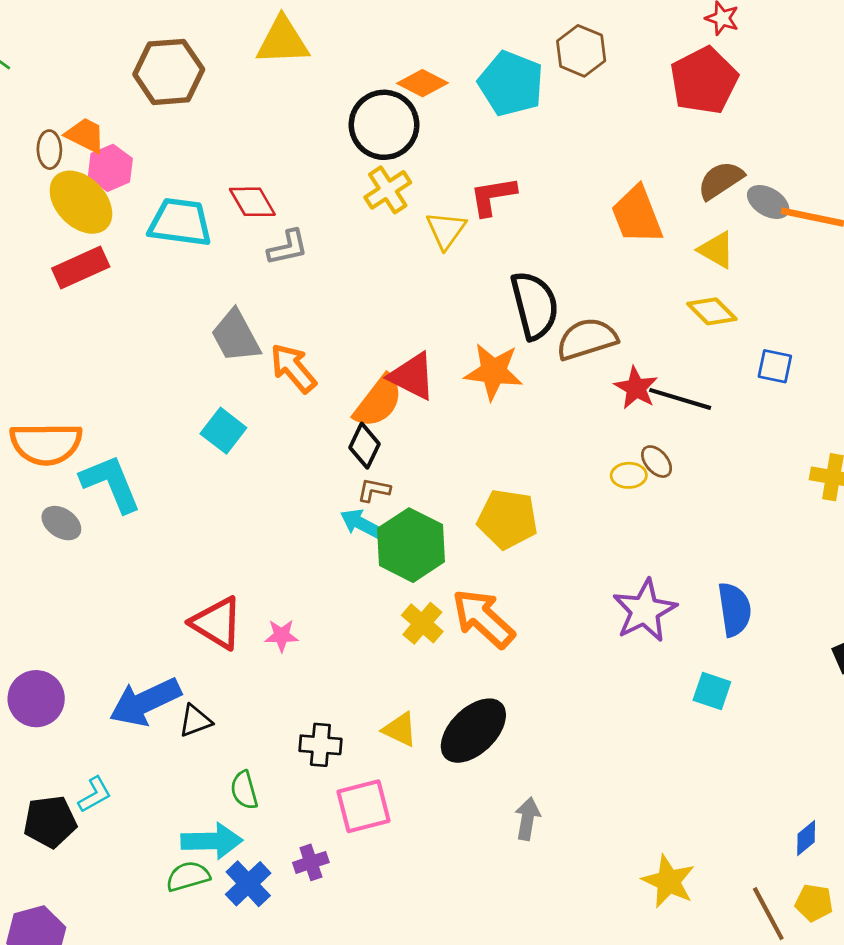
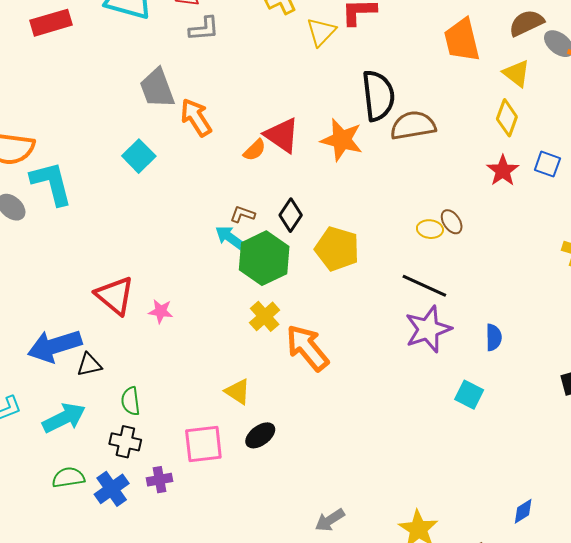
yellow diamond: (712, 311) -> (507, 118), turned 57
red star: (636, 388) -> (503, 171), moved
black line: (680, 399) -> (424, 286), moved
orange semicircle: (378, 401) -> (255, 150), size x0.6
black diamond: (364, 446) -> (291, 215), moved
blue semicircle: (734, 609) -> (494, 337), size x0.7
orange arrow: (483, 618) -> (307, 348), moved
black ellipse: (473, 731) -> (260, 435), moved, size x0.6
black cross: (320, 745) -> (125, 442), moved
green semicircle: (244, 790) -> (131, 401), moved
gray arrow: (527, 819) -> (330, 520), moved, turned -140
cyan arrow: (212, 841) -> (64, 418), moved, turned -33

